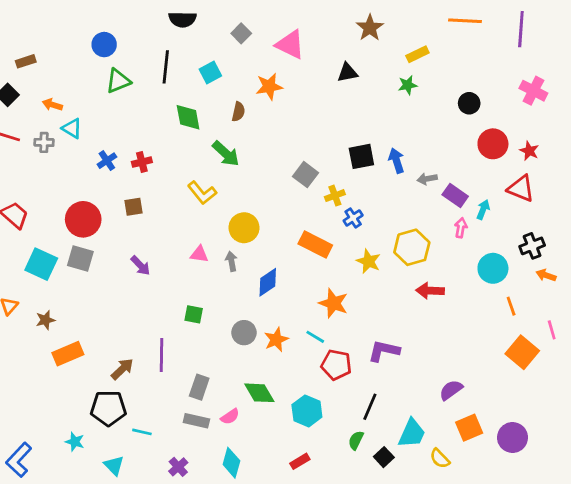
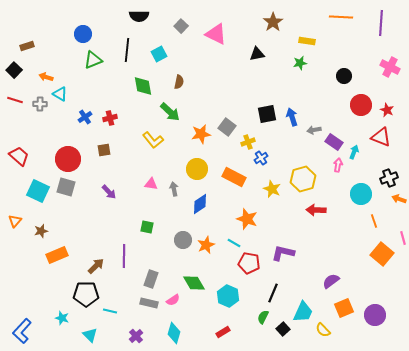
yellow rectangle: (417, 54) -> (307, 41), turned 35
orange star: (269, 86) -> (201, 134), moved
yellow circle: (244, 228) -> (197, 169), moved

